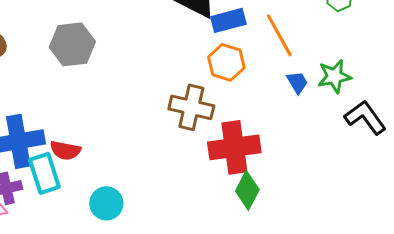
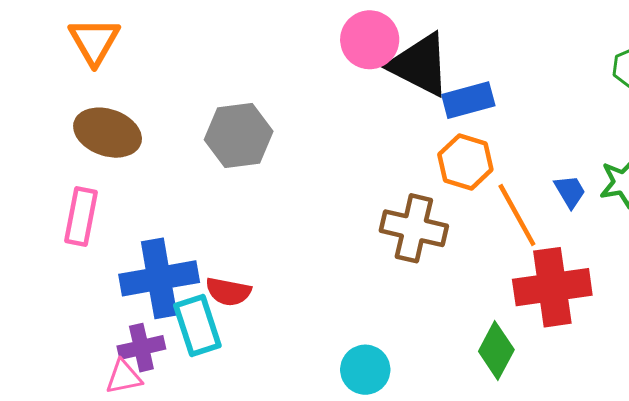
orange line: (279, 35) -> (517, 215), moved
red cross: (234, 147) -> (552, 287), moved
cyan circle: (106, 203) -> (365, 370), moved

